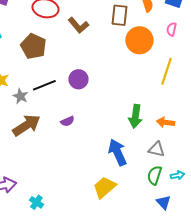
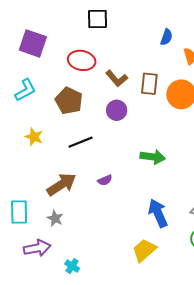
brown rectangle: (119, 15) -> (149, 84), moved
purple circle: (78, 79) -> (117, 110), moved
gray star: (20, 96) -> (55, 218), moved
green arrow: (135, 116) -> (153, 157), moved, turned -90

